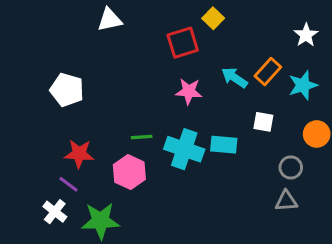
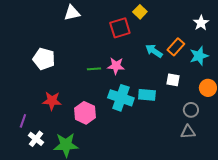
pink star: (189, 91) -> (116, 66), moved
green line: (142, 137) -> (94, 69), moved
purple line: (69, 184) -> (23, 121), moved, turned 72

